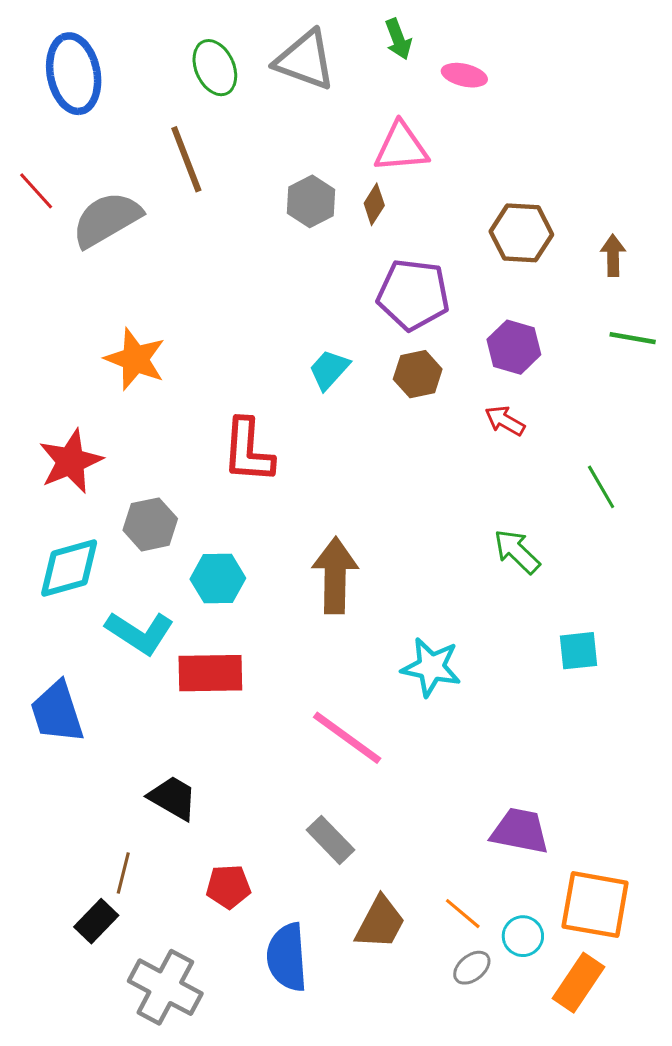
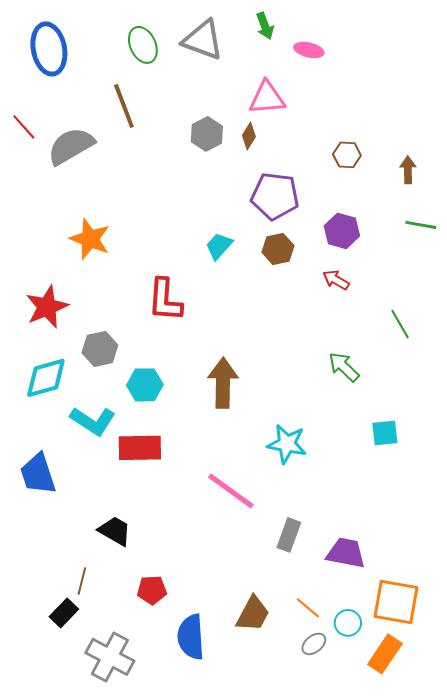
brown hexagon: (521, 233) -> (347, 155), size x0.7
gray rectangle: (331, 840) -> (289, 535), moved, turned 64

